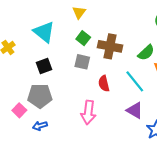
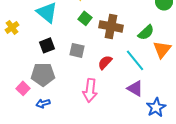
gray square: (82, 62) -> (77, 50), moved
red semicircle: (104, 84) -> (105, 62), turned 56

